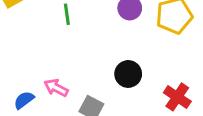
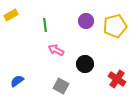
pink arrow: (56, 88) -> (56, 50), moved

